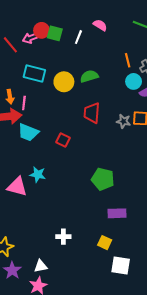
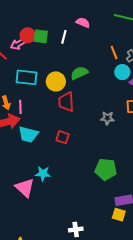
red trapezoid: (92, 113) -> (66, 102), moved
gray star: (123, 121) -> (107, 118), moved
pink triangle: (17, 187) -> (25, 188), turned 35
yellow square: (105, 243) -> (119, 215), moved

